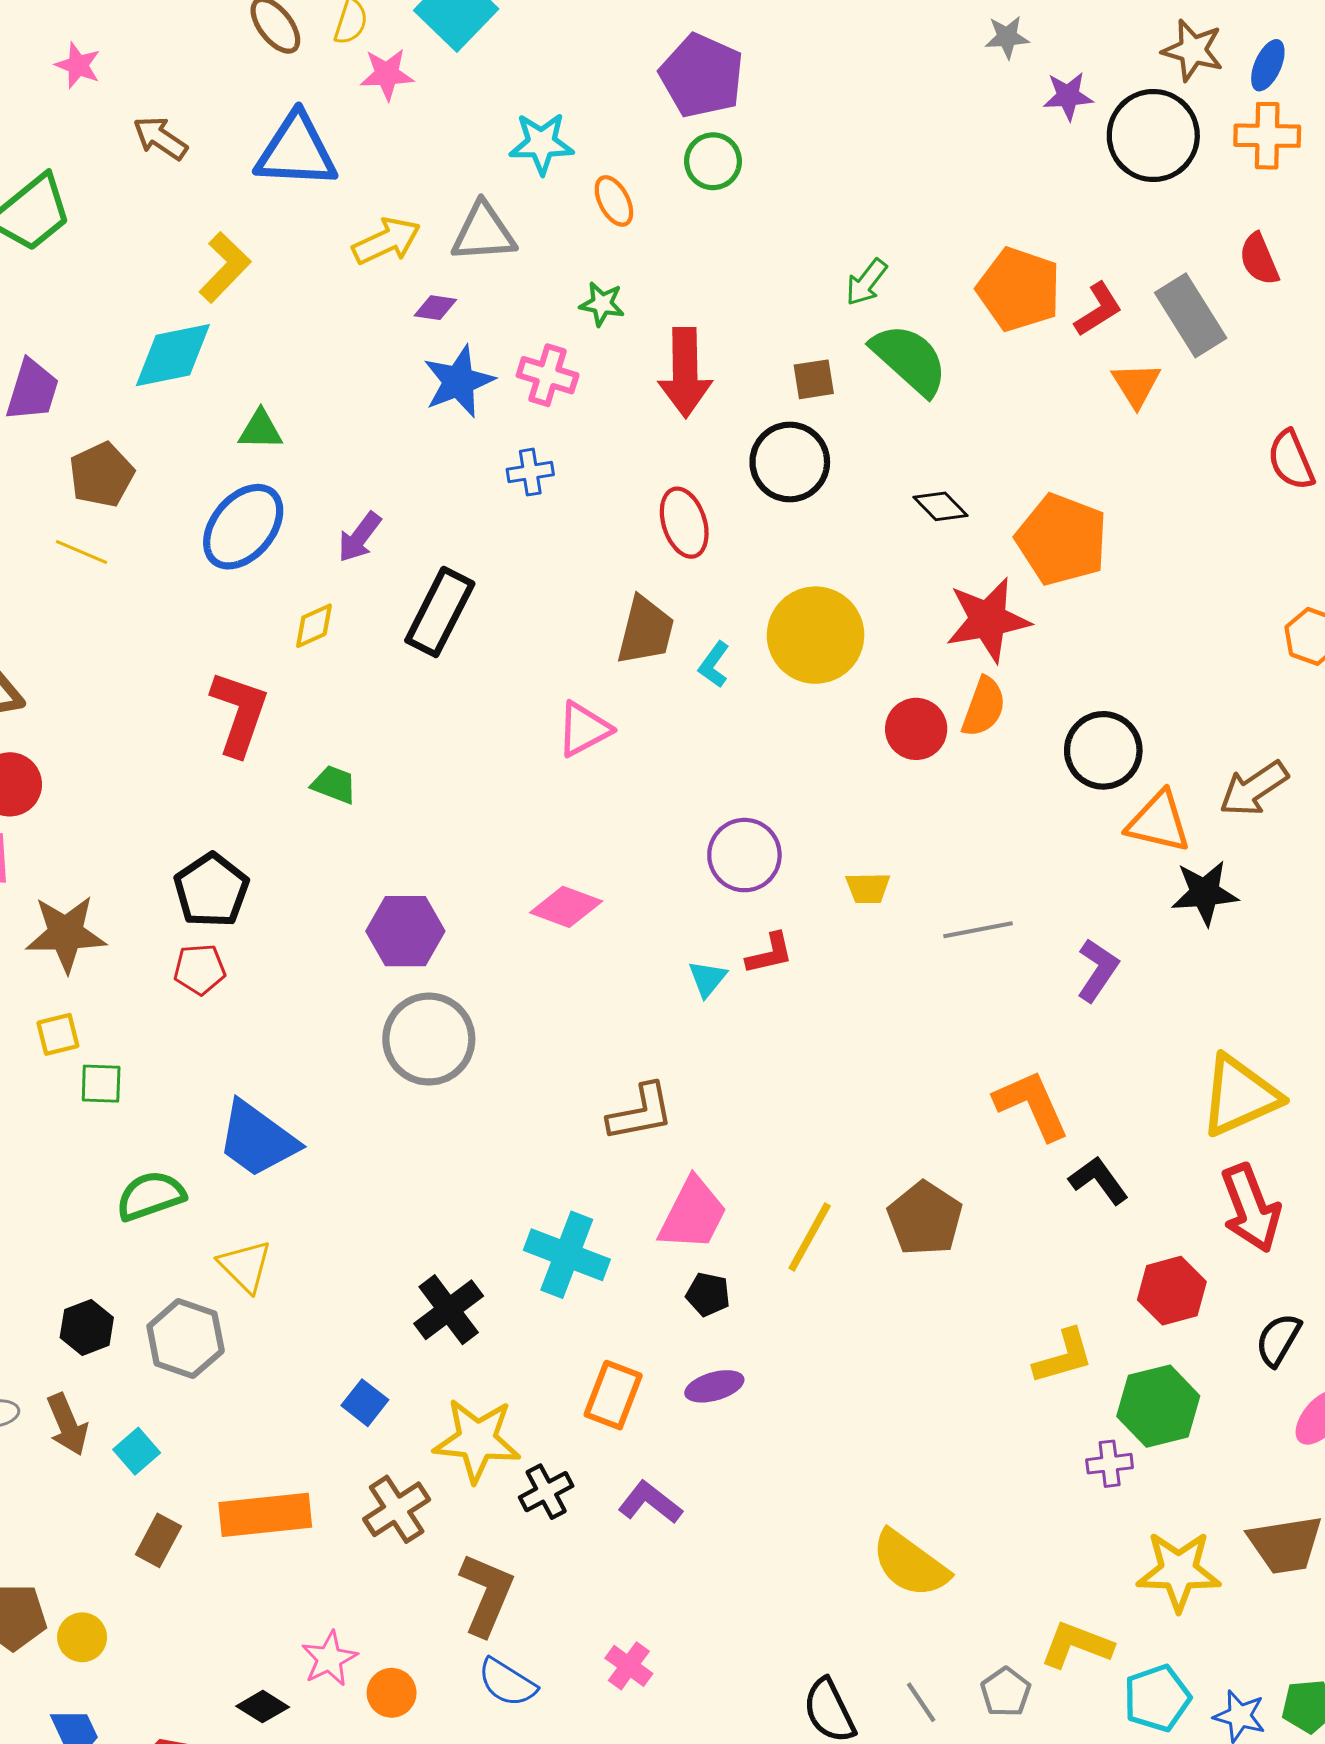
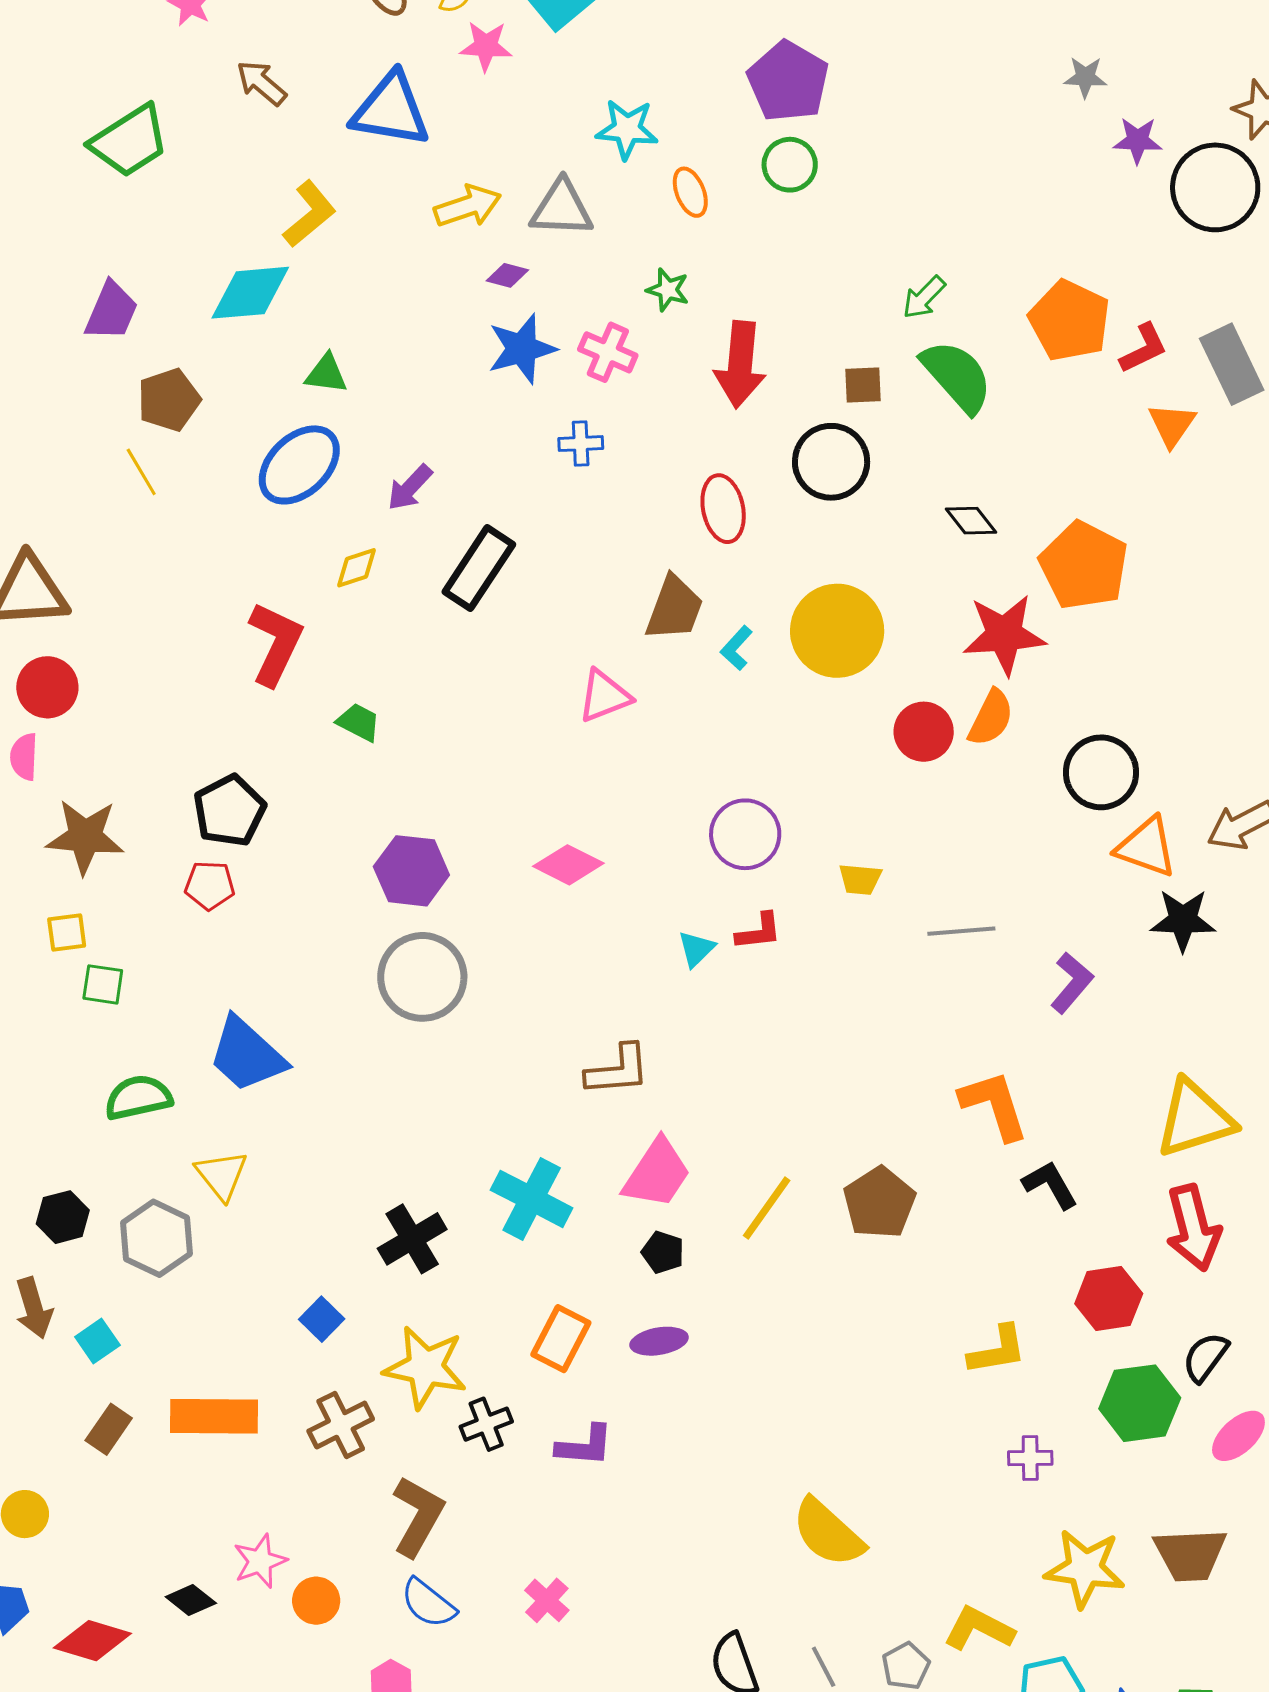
yellow line: (81, 552) -> (141, 472), turned 30
green hexagon: (1158, 1406) -> (1140, 1403), moved
purple L-shape: (650, 1503) -> (585, 1446), turned 140

